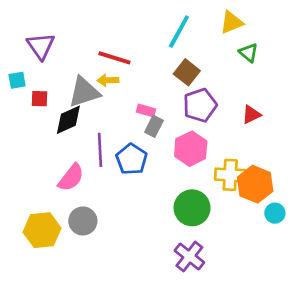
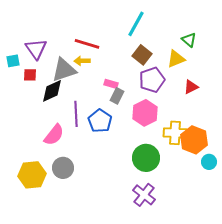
yellow triangle: (232, 22) -> (176, 59), moved
purple triangle: (41, 46) -> (36, 49), moved

